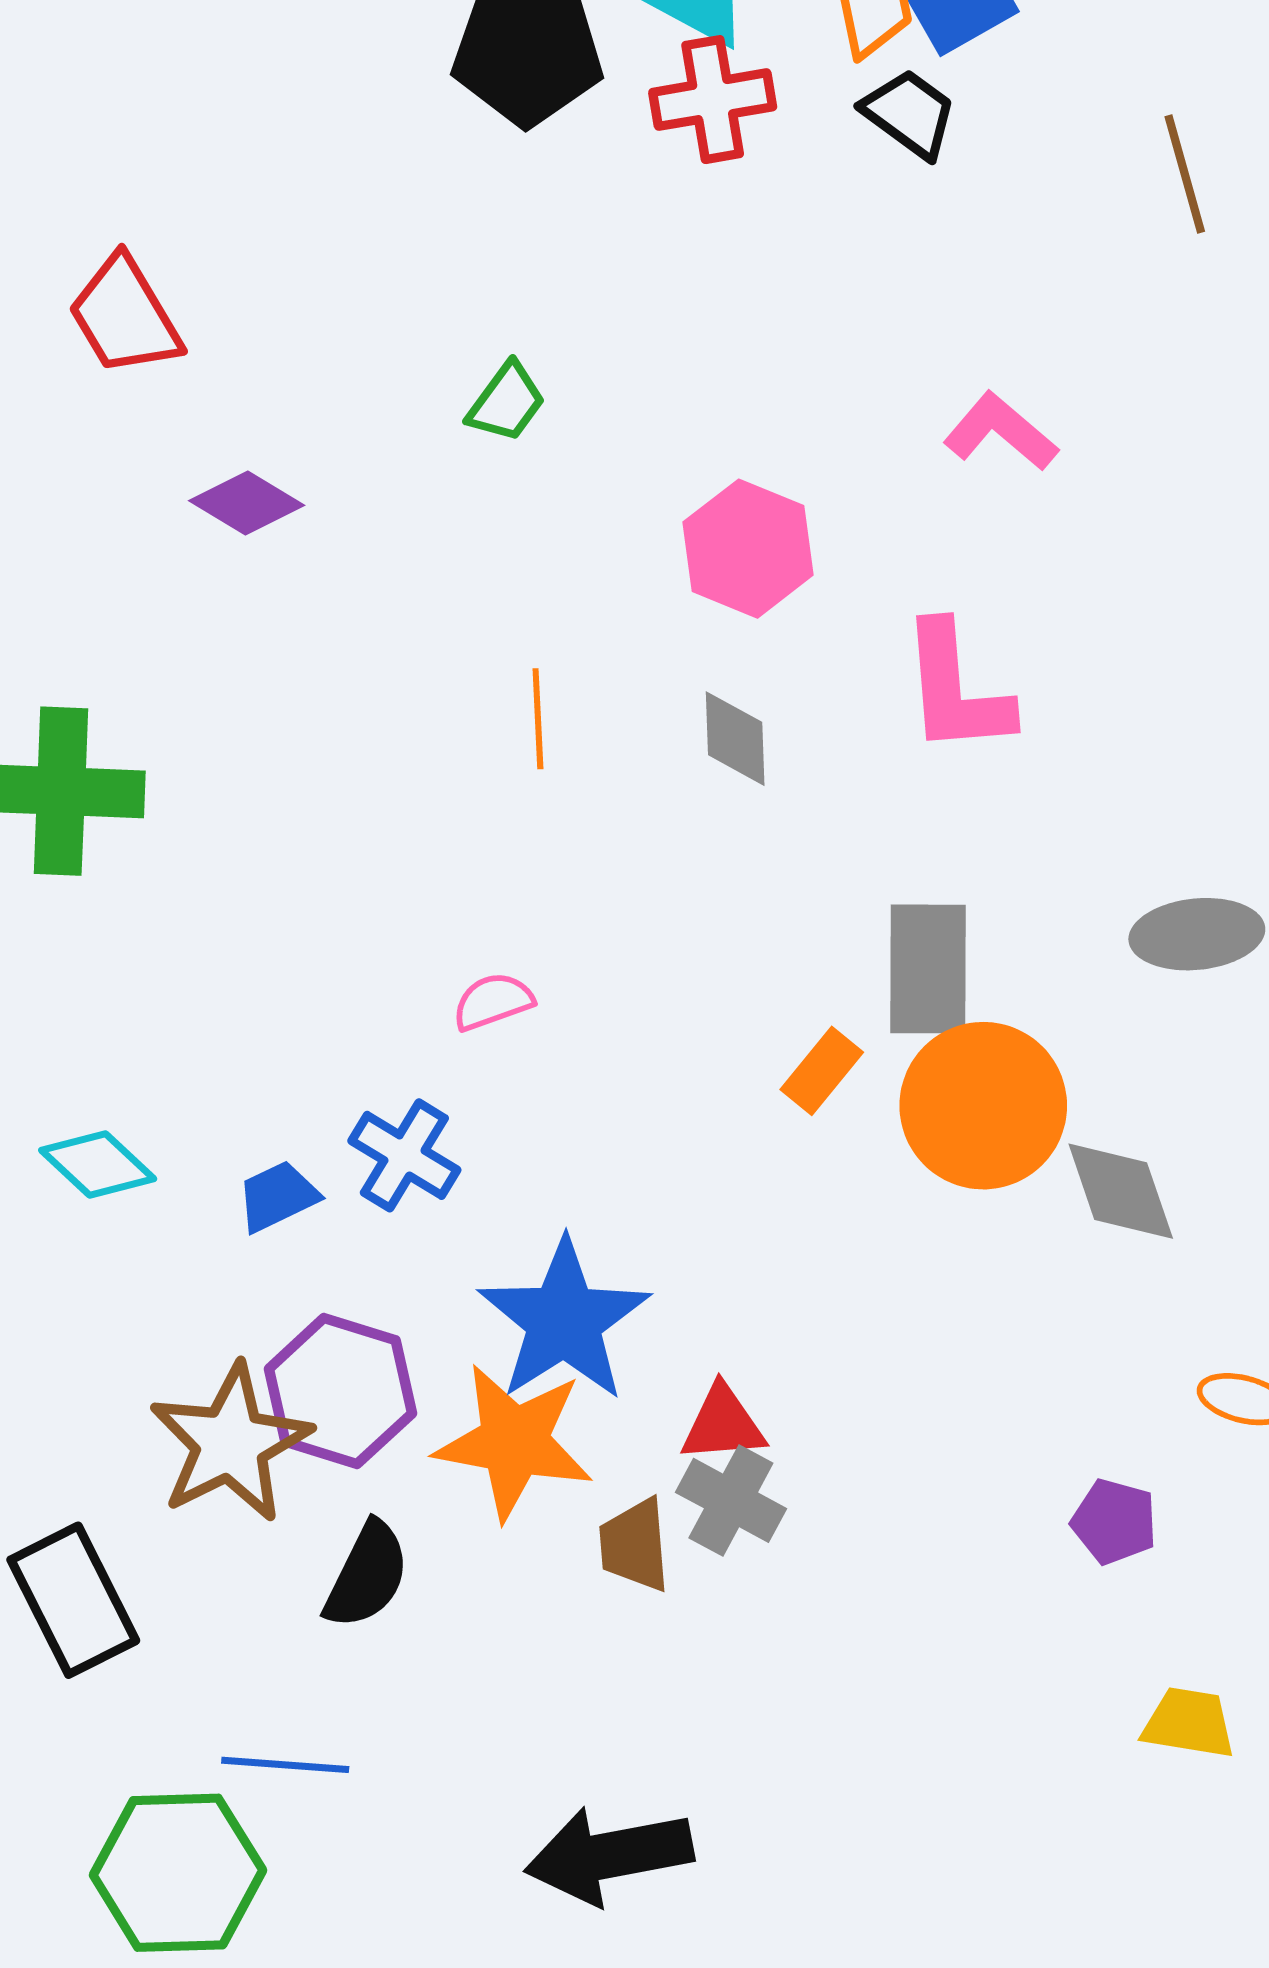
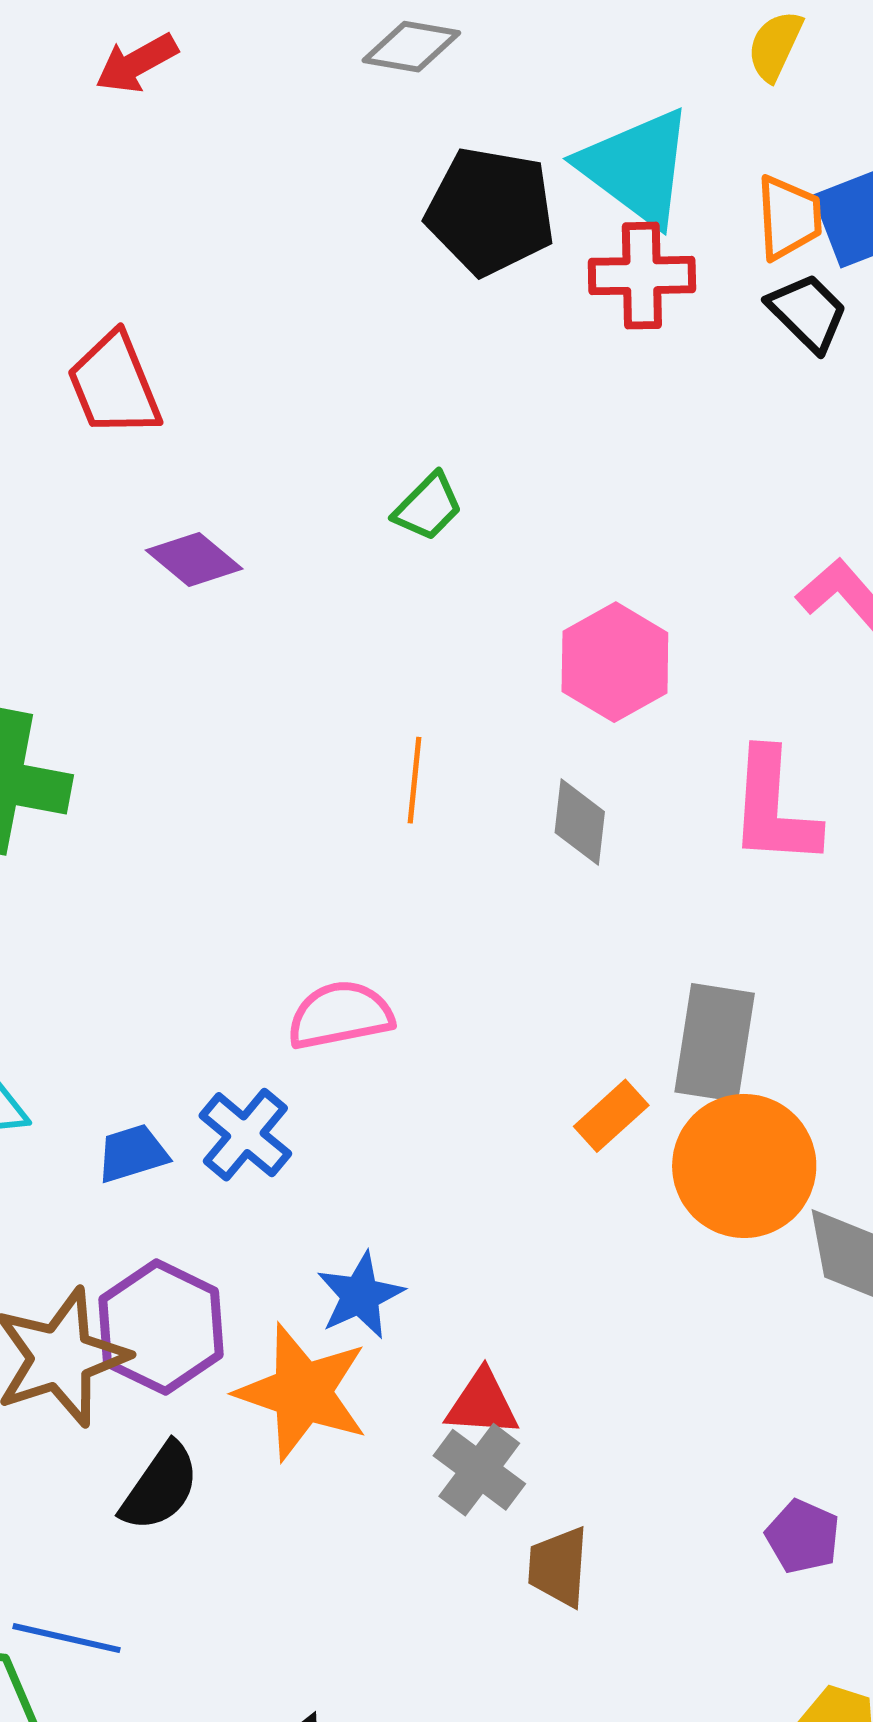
pink semicircle: (493, 1002) -> (340, 1015), size x1.5
blue star: (564, 1320) -> (360, 1295), size x0.6
brown trapezoid: (635, 1545) -> (558, 1567), moved

